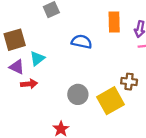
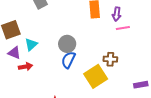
blue semicircle: (82, 42) -> (68, 60), moved, turned -72
gray circle: (78, 94) -> (67, 44), moved

